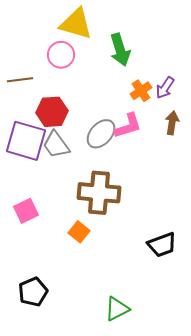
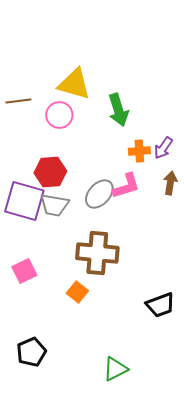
brown line: (20, 80) -> (18, 101), moved
orange cross: (141, 91) -> (139, 151), turned 30
gray trapezoid: (56, 145) -> (54, 205), turned -44

